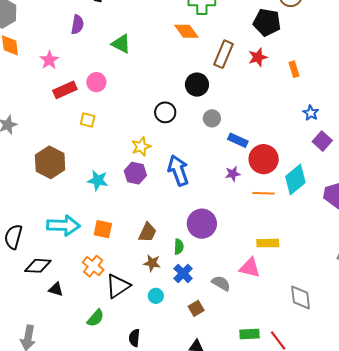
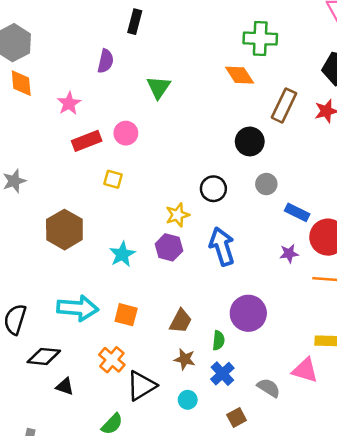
green triangle: (121, 44) -> (159, 87), turned 35
black circle: (165, 112) -> (213, 189), moved
cyan star: (98, 180) -> (122, 254), turned 30

